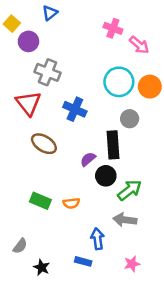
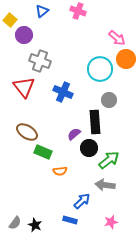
pink cross: (113, 28) -> (78, 11), moved
orange circle: (150, 87) -> (126, 59), moved
brown ellipse: (44, 144) -> (27, 132), moved
green rectangle: (40, 201) -> (43, 152), moved
blue arrow: (97, 239) -> (82, 201), turned 54
gray semicircle: (20, 246) -> (15, 223), moved

